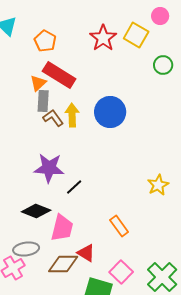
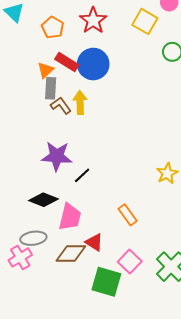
red star: (103, 38) -> (93, 20), moved
red rectangle: (59, 75) -> (67, 62), size x0.7
blue circle: (110, 112) -> (93, 64), moved

